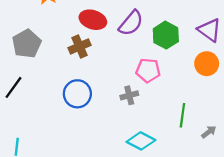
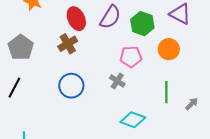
red ellipse: (93, 20) -> (76, 19), turned 55
orange circle: (207, 64) -> (169, 49), moved
gray cross: (129, 95) -> (117, 81), turned -35

